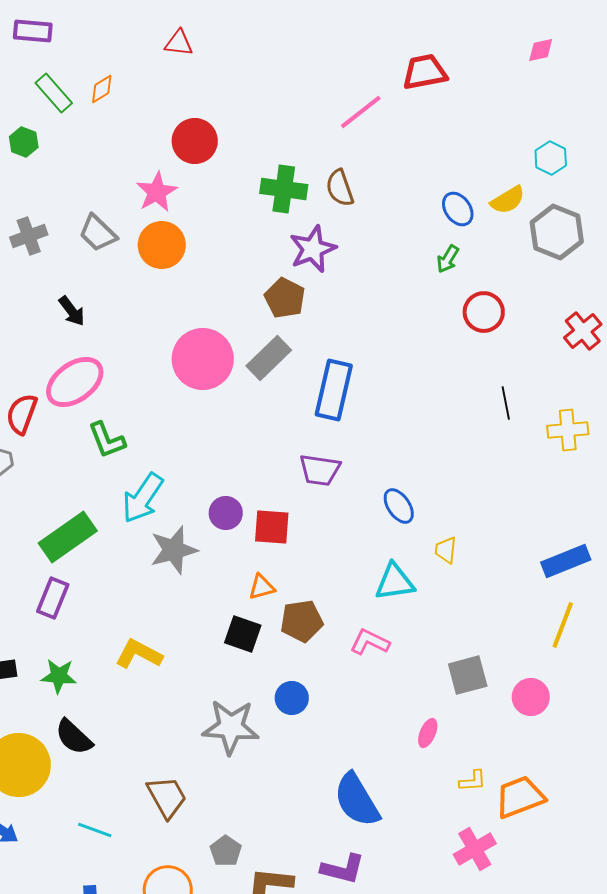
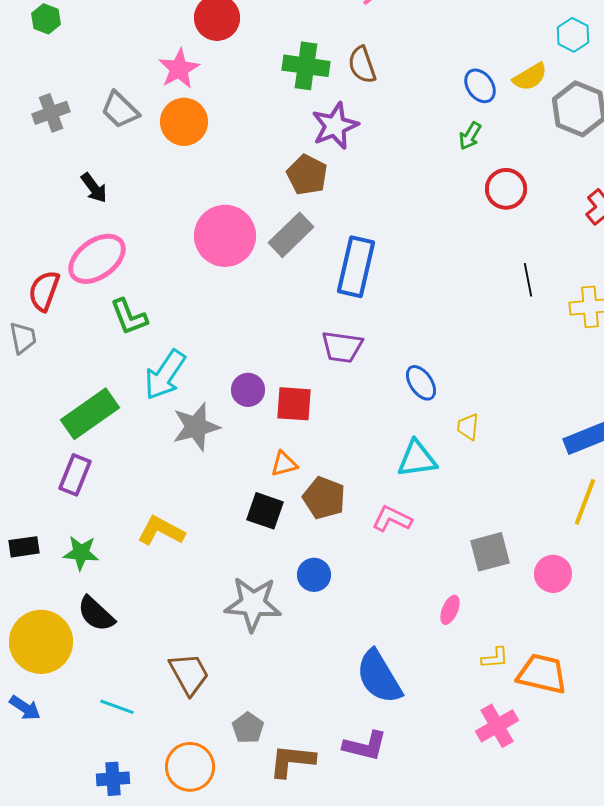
brown pentagon: (302, 621) -> (324, 498), turned 30
orange trapezoid: (520, 797) -> (542, 674), turned 34

